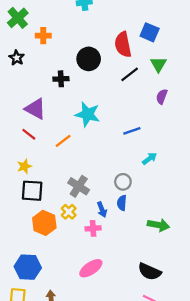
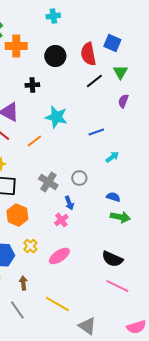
orange cross: (43, 36) -> (16, 46), size x1.5
black circle: (89, 59) -> (55, 56), moved
gray circle: (123, 182) -> (79, 178), moved
blue semicircle: (122, 203) -> (113, 197), moved, turned 104
yellow cross: (69, 212) -> (30, 246), moved
pink cross: (93, 228) -> (61, 220), turned -32

